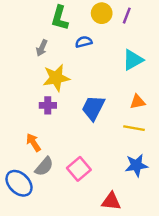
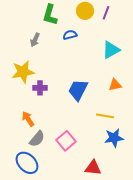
yellow star: (56, 78) -> (23, 72), moved
yellow line: (134, 128) -> (105, 116), moved
blue ellipse: (19, 183) -> (27, 163), moved

